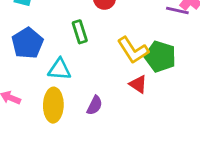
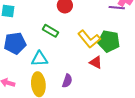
green rectangle: (80, 32) -> (51, 31), turned -35
blue pentagon: (27, 43) -> (15, 43), turned 30

